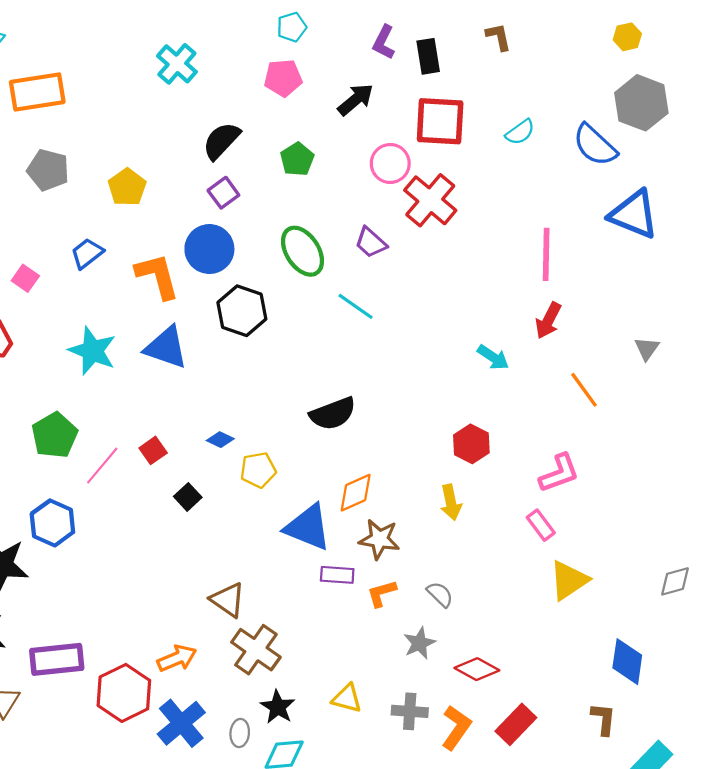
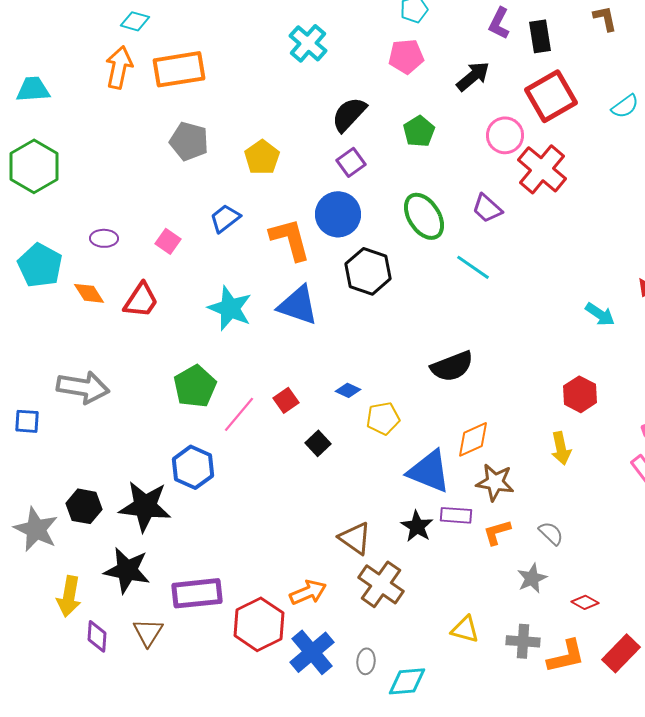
red square: (440, 121) -> (551, 96), turned -33
red diamond: (477, 669) -> (585, 602), size x0.7
black star: (278, 707) -> (417, 526), moved
orange L-shape: (456, 728) -> (566, 656), turned 42

